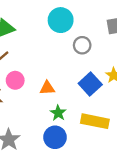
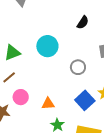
cyan circle: (61, 20) -> (47, 46), moved

